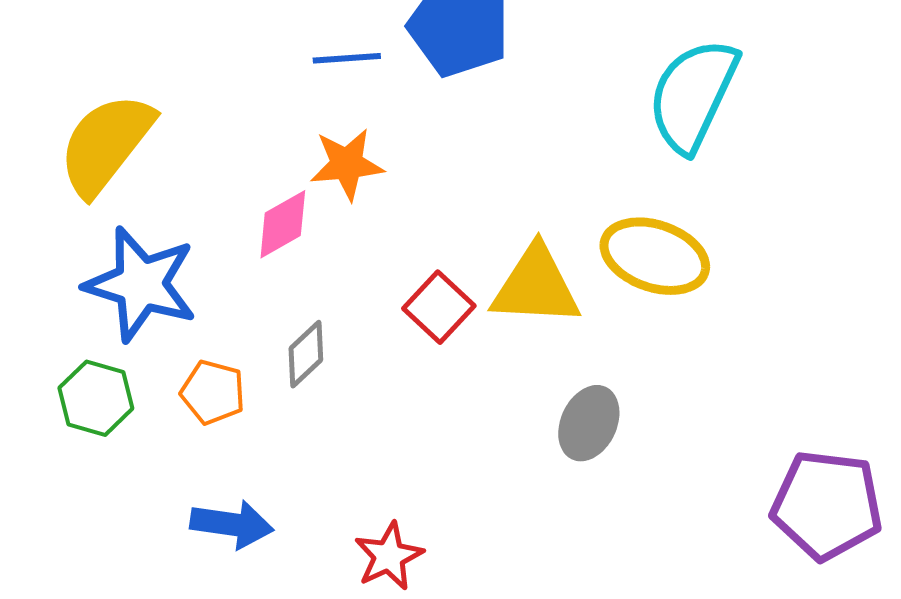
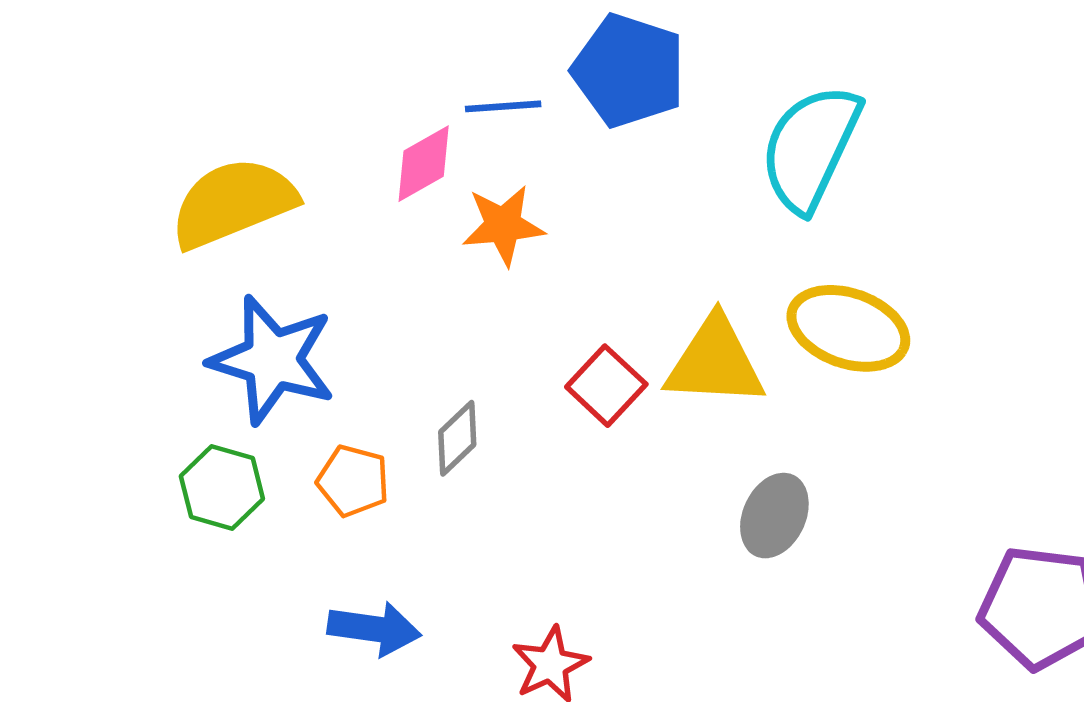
cyan semicircle: (693, 95) -> (810, 148), moved
yellow semicircle: (106, 144) -> (233, 203), turned 30
pink diamond: (283, 224) -> (424, 164), moved

